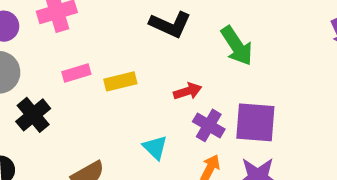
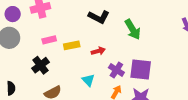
red arrow: (188, 91) -> (98, 51), moved
black cross: (33, 115) -> (41, 65), moved

